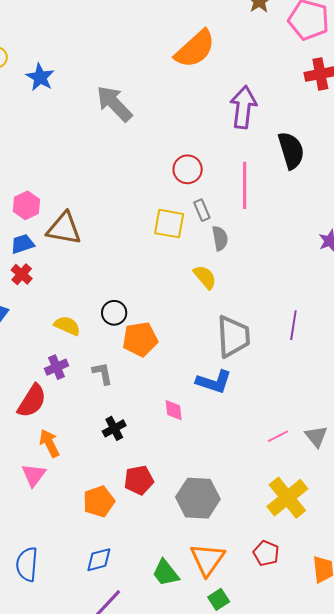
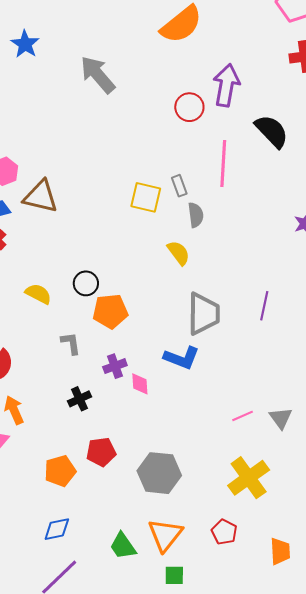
black semicircle: (291, 150) -> (272, 131), turned -30
red circle: (188, 169) -> (189, 107), moved
purple cross: (56, 367) -> (115, 366), moved
green square: (219, 599) -> (174, 575), turned 30

